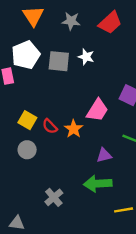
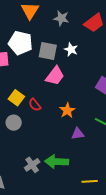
white pentagon: (26, 55) -> (20, 43), turned 30
pink trapezoid: (97, 110) -> (55, 76), moved
orange star: (73, 129) -> (67, 110), moved
green arrow: (98, 184) -> (57, 162), moved

